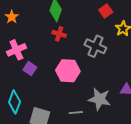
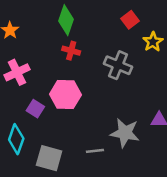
purple square: (30, 69) -> (35, 109), moved
pink hexagon: (68, 71) -> (65, 95), moved

